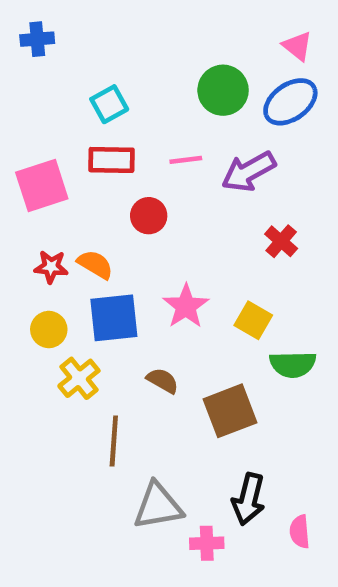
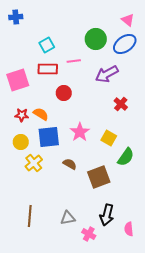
pink line: (186, 160) -> (74, 61), moved
green semicircle: (293, 364) -> (126, 157), turned -54
brown line: (114, 441) -> (30, 216), moved
gray triangle: (158, 506) -> (68, 218), size x0.7
pink cross: (207, 543) -> (89, 234), turned 32

